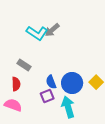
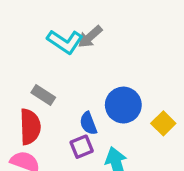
blue circle: (72, 83) -> (123, 105), moved
red semicircle: (16, 84) -> (30, 127), size x1.5

